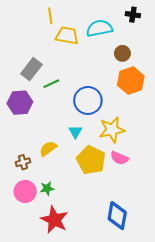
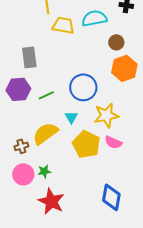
gray rectangle: (31, 69) -> (29, 57), turned -45
green line: (51, 84) -> (46, 95), moved
yellow semicircle: (48, 149) -> (45, 133), size x1.5

